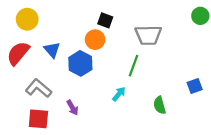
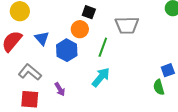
green line: (134, 66) -> (103, 47), moved
cyan arrow: (119, 94) -> (101, 77), size x1.5
green semicircle: (160, 105) -> (159, 87), moved

